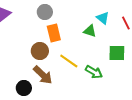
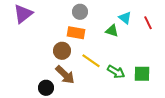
gray circle: (45, 12) -> (80, 12), moved
orange rectangle: (54, 33) -> (76, 33), turned -66
green square: (117, 53) -> (142, 74), moved

